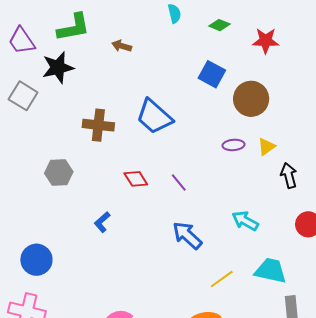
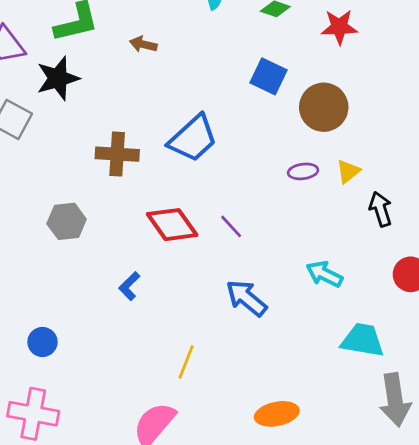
blue trapezoid: (154, 117) -> (193, 138), turned -81
red diamond: (136, 179) -> (172, 225), size x1.5
blue circle: (36, 260) -> (42, 342), size x0.7
yellow line: (222, 279) -> (186, 362), moved, turned -30

